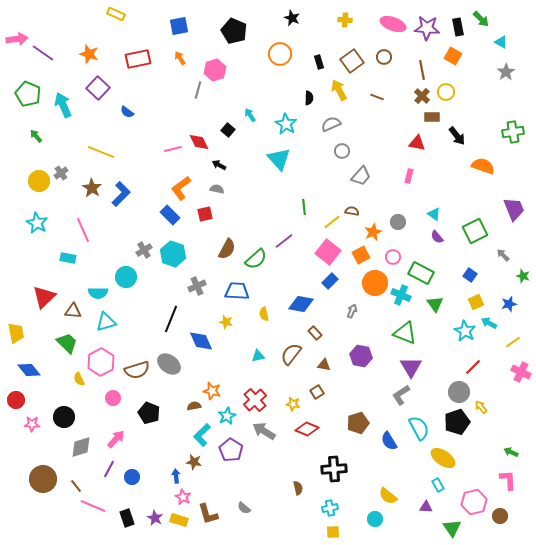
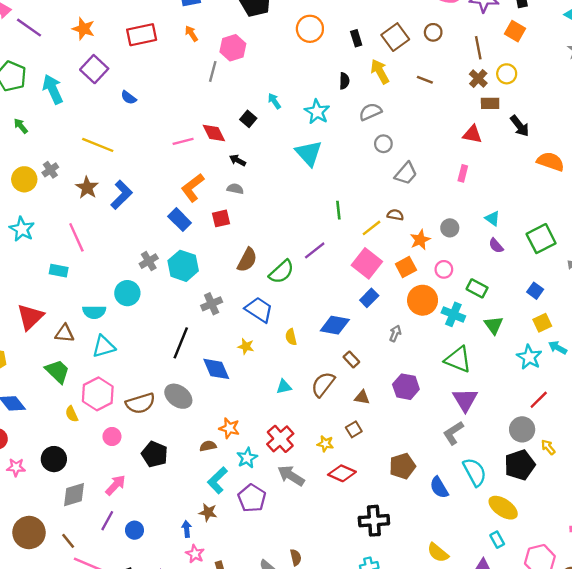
green rectangle: (421, 273) -> (477, 288), size x0.7
blue trapezoid: (237, 291) -> (259, 310), turned 30
brown semicircle: (298, 488) -> (296, 557), moved

